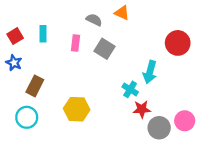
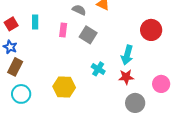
brown rectangle: (35, 86) -> (15, 67), moved
cyan cross: (130, 89) -> (98, 69), moved
red star: (142, 109) -> (126, 77), moved
pink circle: (185, 121) -> (161, 84), moved

